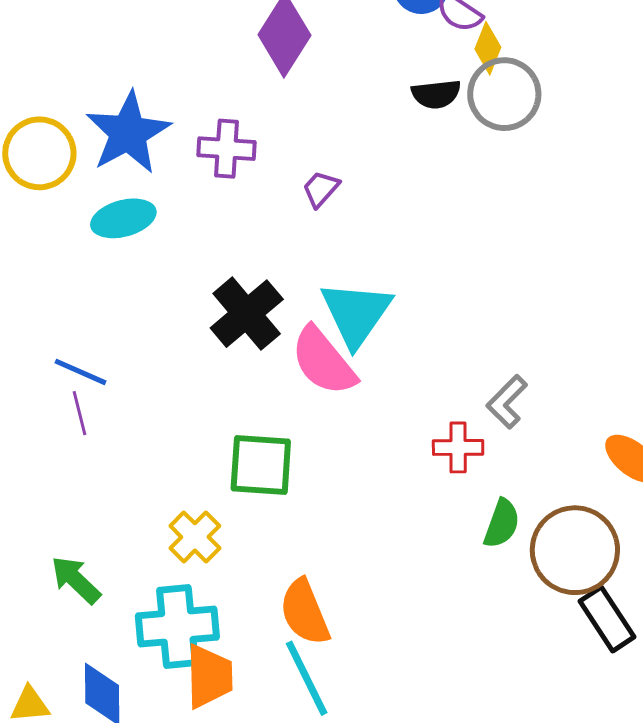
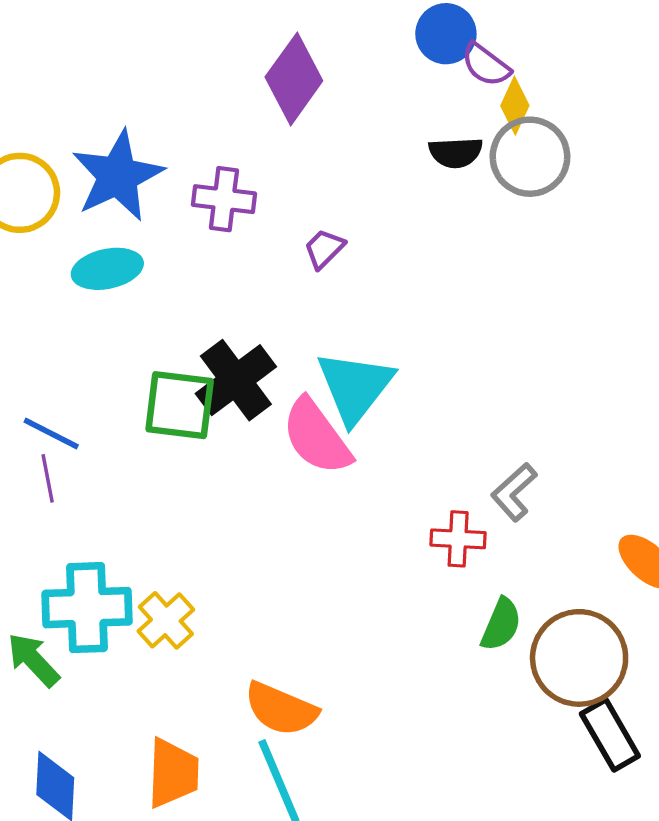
green square: (261, 465) -> (180, 405), moved
orange semicircle: (305, 612) -> (281, 709), turned -48
cyan cross: (177, 627) -> (87, 608), moved

